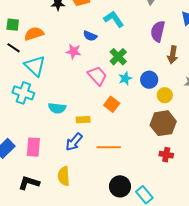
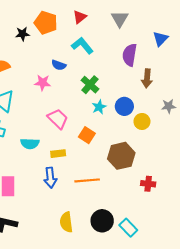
pink trapezoid: (97, 76) -> (58, 119), moved
brown hexagon: (163, 123) -> (121, 156), moved
blue arrow: (74, 142) -> (50, 178), turned -42
yellow semicircle: (64, 176) -> (66, 222), moved

